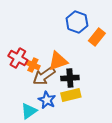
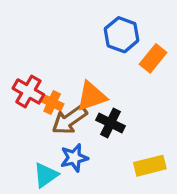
black cross: (70, 78) -> (110, 123), turned 30
yellow rectangle: (71, 95) -> (150, 166), moved
blue star: (47, 100) -> (74, 158), turned 30

